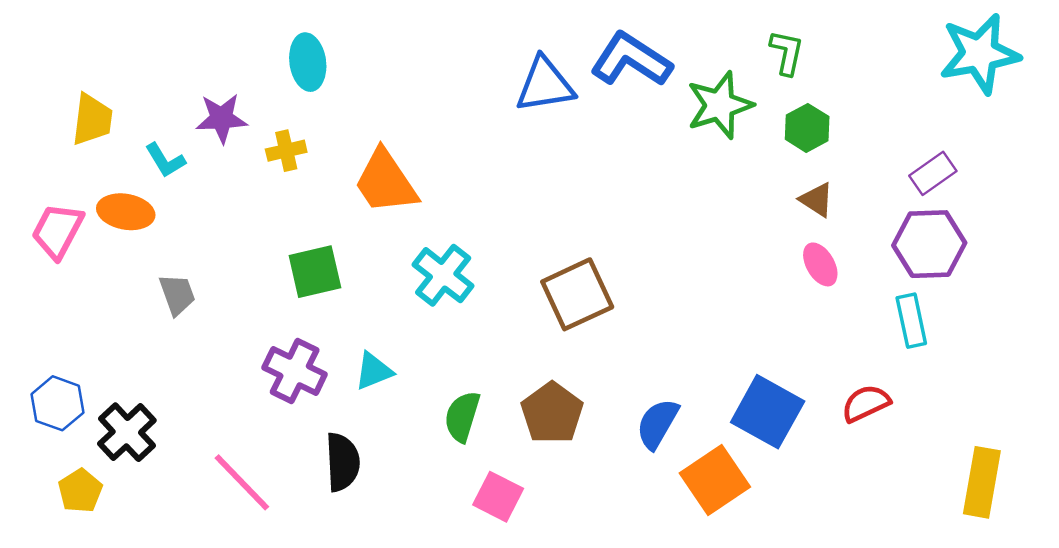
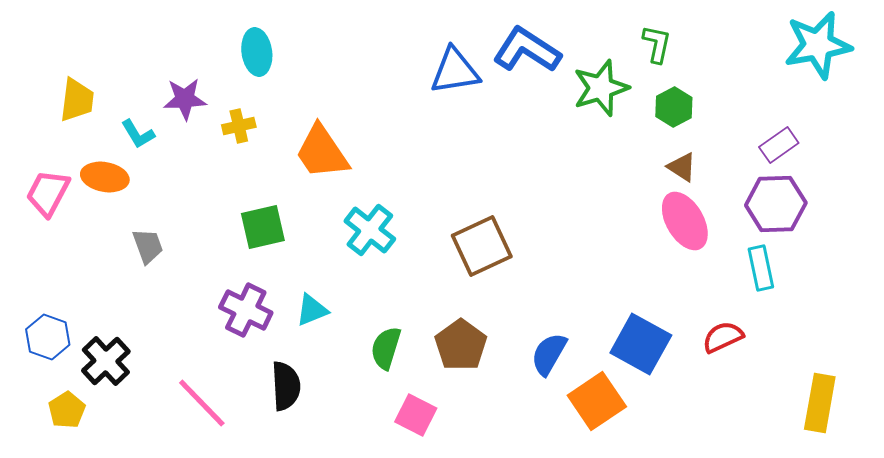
pink ellipse: (820, 264) -> (685, 221), size x1.6

